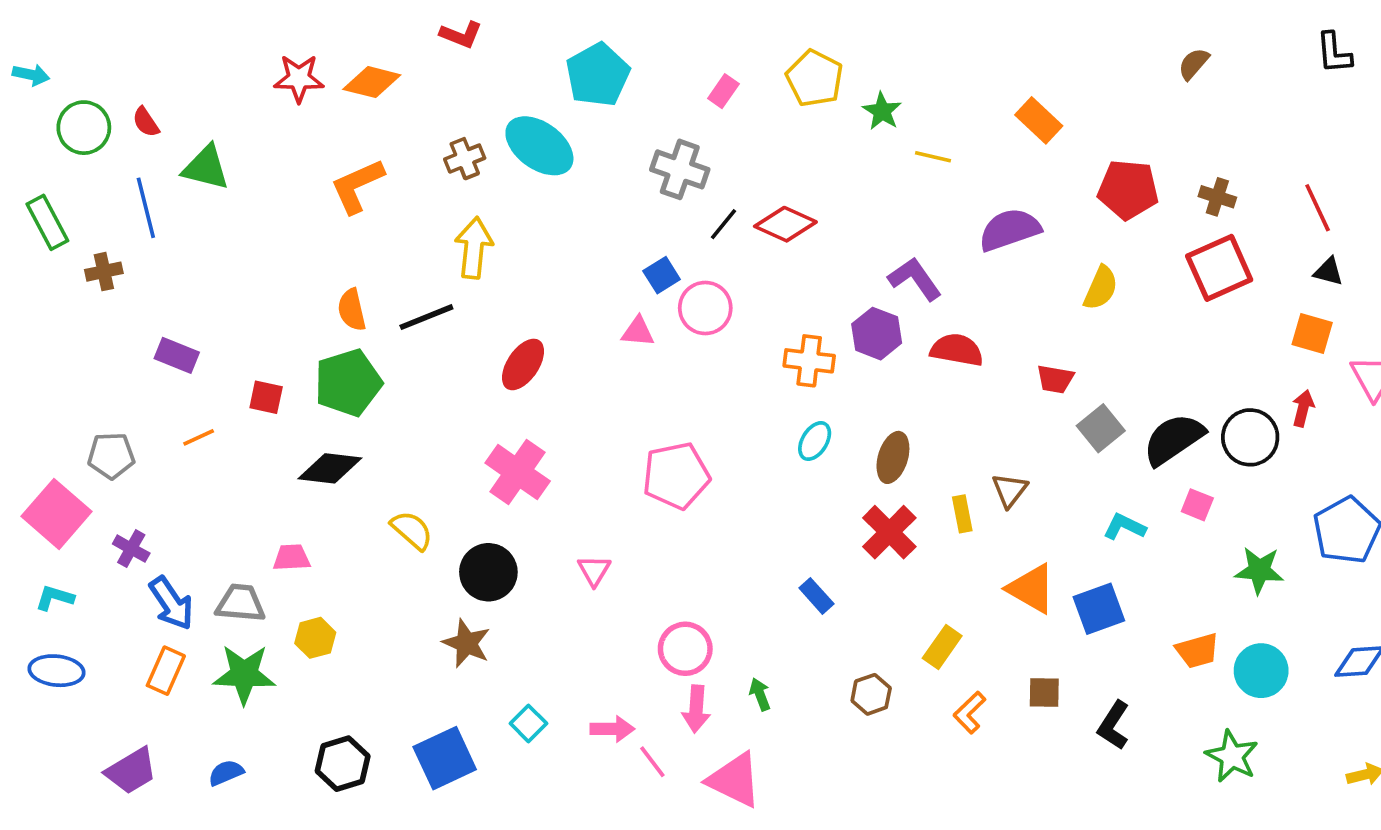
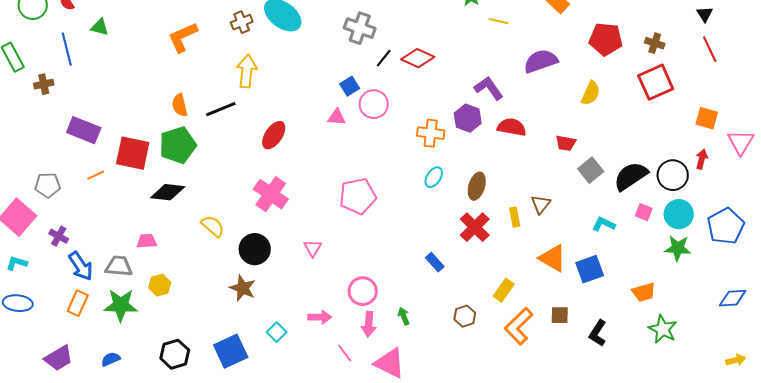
green triangle: (206, 168) -> (100, 27), size x0.7
black triangle: (1329, 272) -> (705, 14), moved, turned 42
purple rectangle: (177, 355) -> (84, 130), size x1.4
red square: (266, 397) -> (133, 153), size x1.8
cyan circle: (1261, 671) -> (679, 214), moved
orange L-shape: (970, 713) -> (519, 326), size x1.6
pink arrow: (612, 729) -> (320, 317), moved
green star: (1232, 756) -> (663, 329), moved

